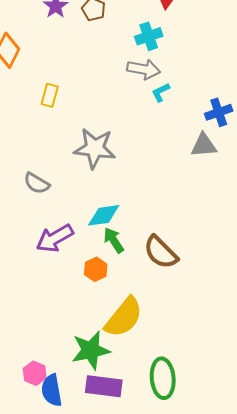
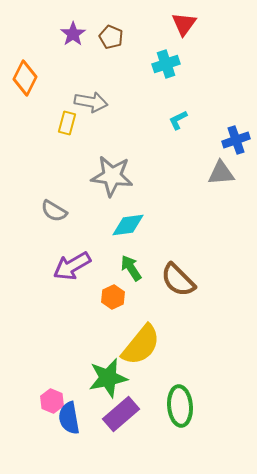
gray arrow: (144, 69) -> (91, 102), moved
cyan diamond: (104, 215) -> (128, 225), moved
purple rectangle: (104, 386) -> (121, 414), turned -48

